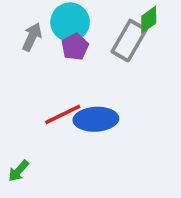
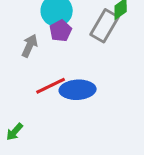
gray arrow: (32, 37) -> (30, 46), moved

